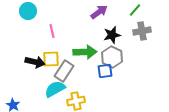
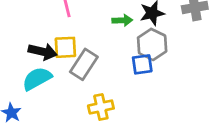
green arrow: (85, 52) -> (122, 20), moved, size x0.6
cyan semicircle: (55, 89) -> (37, 79), moved

